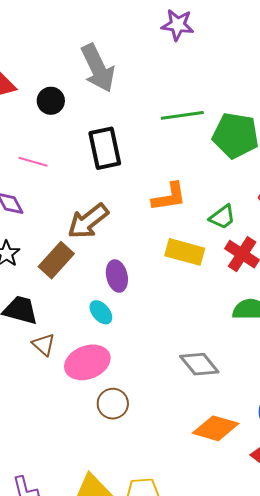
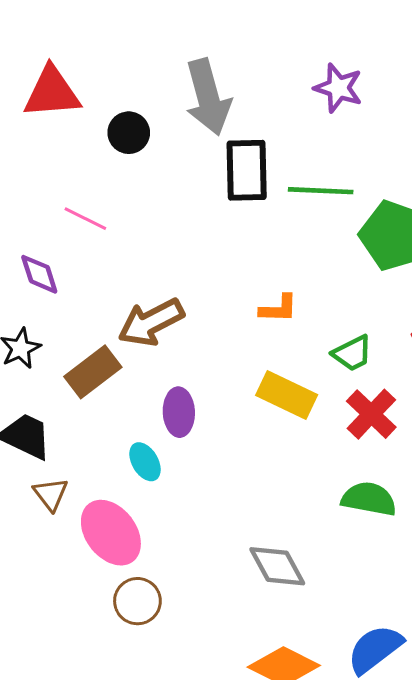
purple star: (178, 25) -> (338, 88), moved
black rectangle: (105, 148) -> (247, 170), moved
orange L-shape: (169, 197) -> (278, 309), size x0.7
pink ellipse: (87, 362) -> (111, 533), turned 63

